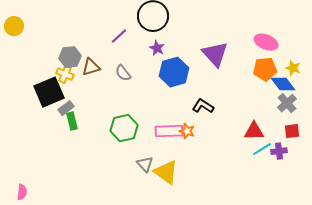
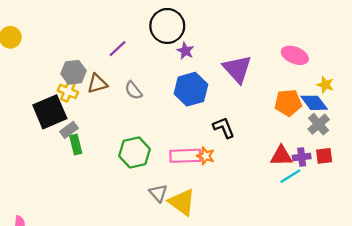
purple line: (119, 36) -> (118, 49), moved
purple star: (157, 48) -> (185, 51), moved
orange pentagon: (265, 69) -> (288, 103), moved
black L-shape: (203, 106) -> (224, 128), turned 35
purple cross: (279, 151) -> (302, 157), moved

